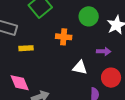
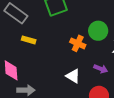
orange cross: (64, 37) -> (78, 43), moved

